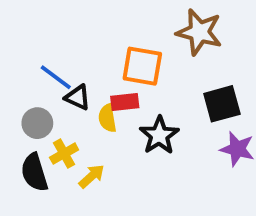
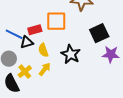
black triangle: (78, 97) -> (27, 42), turned -32
red rectangle: (125, 102) -> (35, 30), moved
yellow arrow: (92, 176) -> (45, 69), moved

